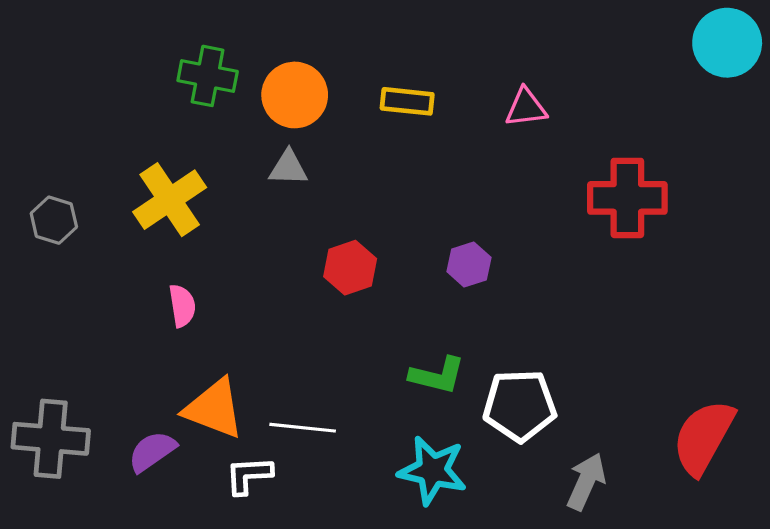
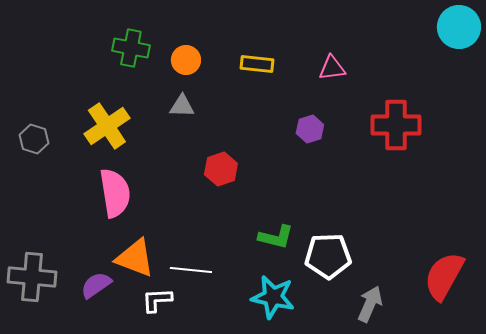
orange circle: (295, 95) -> (186, 60), size x0.7
purple hexagon: (469, 264) -> (310, 129), moved
pink semicircle: (182, 306) -> (115, 193), size x1.8

